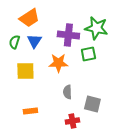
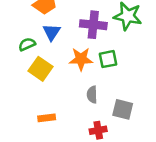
green semicircle: (14, 42) -> (27, 44), moved, turned 48
green square: (88, 54) -> (108, 59), moved
yellow square: (25, 71) -> (40, 69), turned 36

